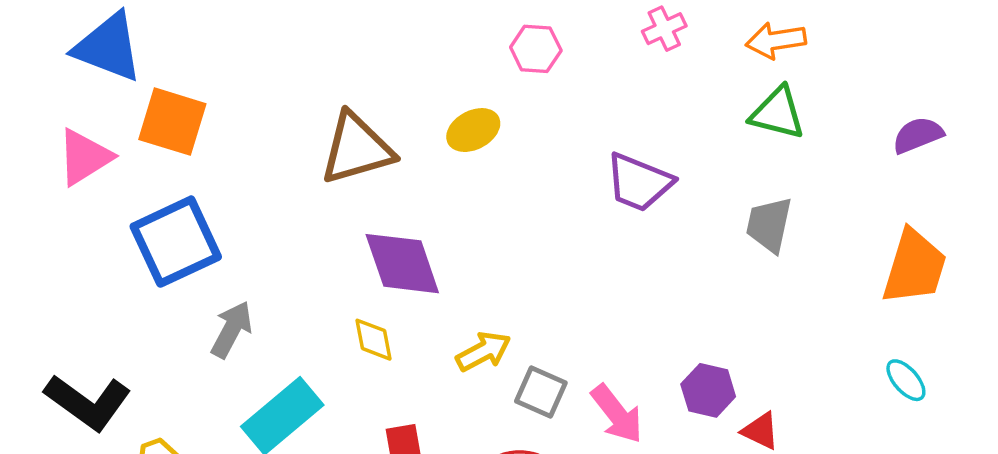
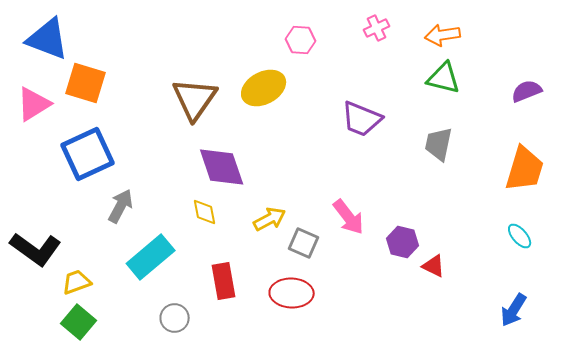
yellow ellipse: (473, 130) -> (264, 88), size x1.4
brown triangle: (357, 149) -> (195, 99), turned -39
pink arrow: (617, 414) -> (349, 217), moved

